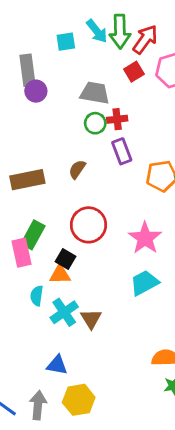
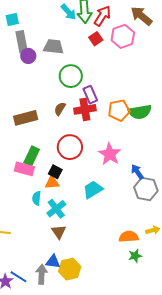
cyan square: (66, 42) -> (12, 20), moved
gray trapezoid: (95, 93) -> (54, 47), moved
red cross: (117, 119) -> (85, 109), moved, size x1.5
green circle: (95, 123) -> (71, 76), size x1.5
pink rectangle: (21, 253) -> (24, 169), turned -60
cyan trapezoid: (144, 283) -> (93, 190), moved
brown triangle: (91, 319) -> (59, 232), moved
blue triangle: (57, 365) -> (53, 262), moved

